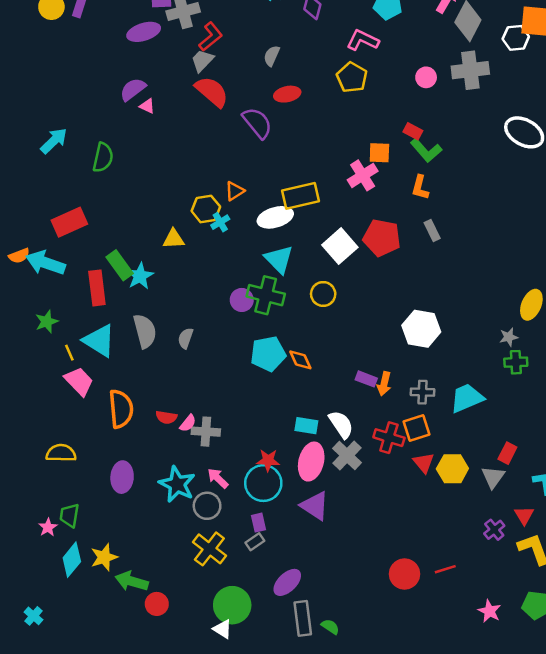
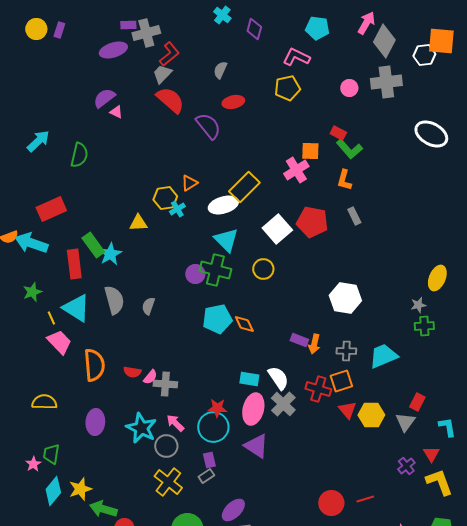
yellow pentagon: (352, 77) -> (287, 88), turned 30
yellow rectangle: (300, 196) -> (244, 187), turned -32

